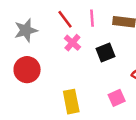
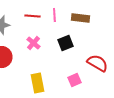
red line: (65, 19) -> (32, 16), turned -49
pink cross: (72, 43) -> (33, 43), moved

